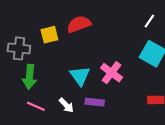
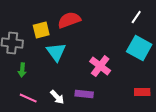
cyan triangle: (80, 76) -> (56, 52), moved
green arrow: (29, 77) -> (22, 70), size x0.6

